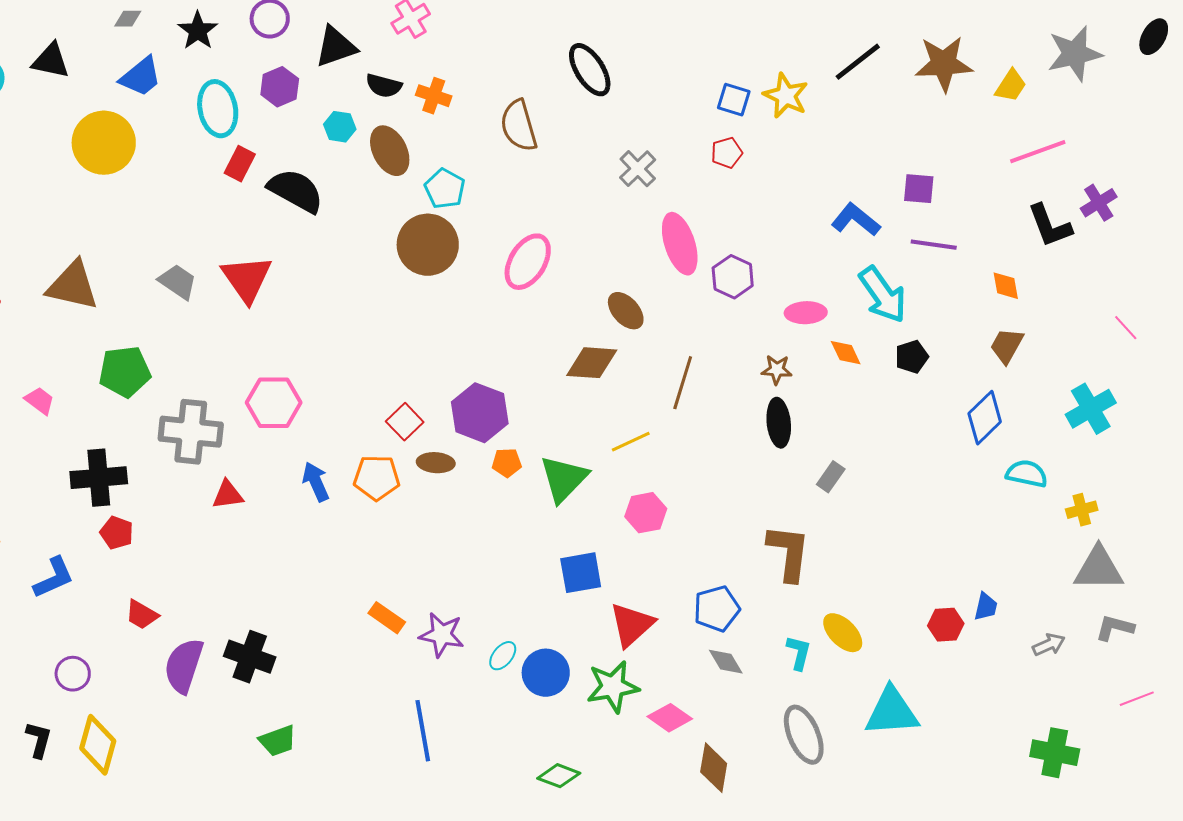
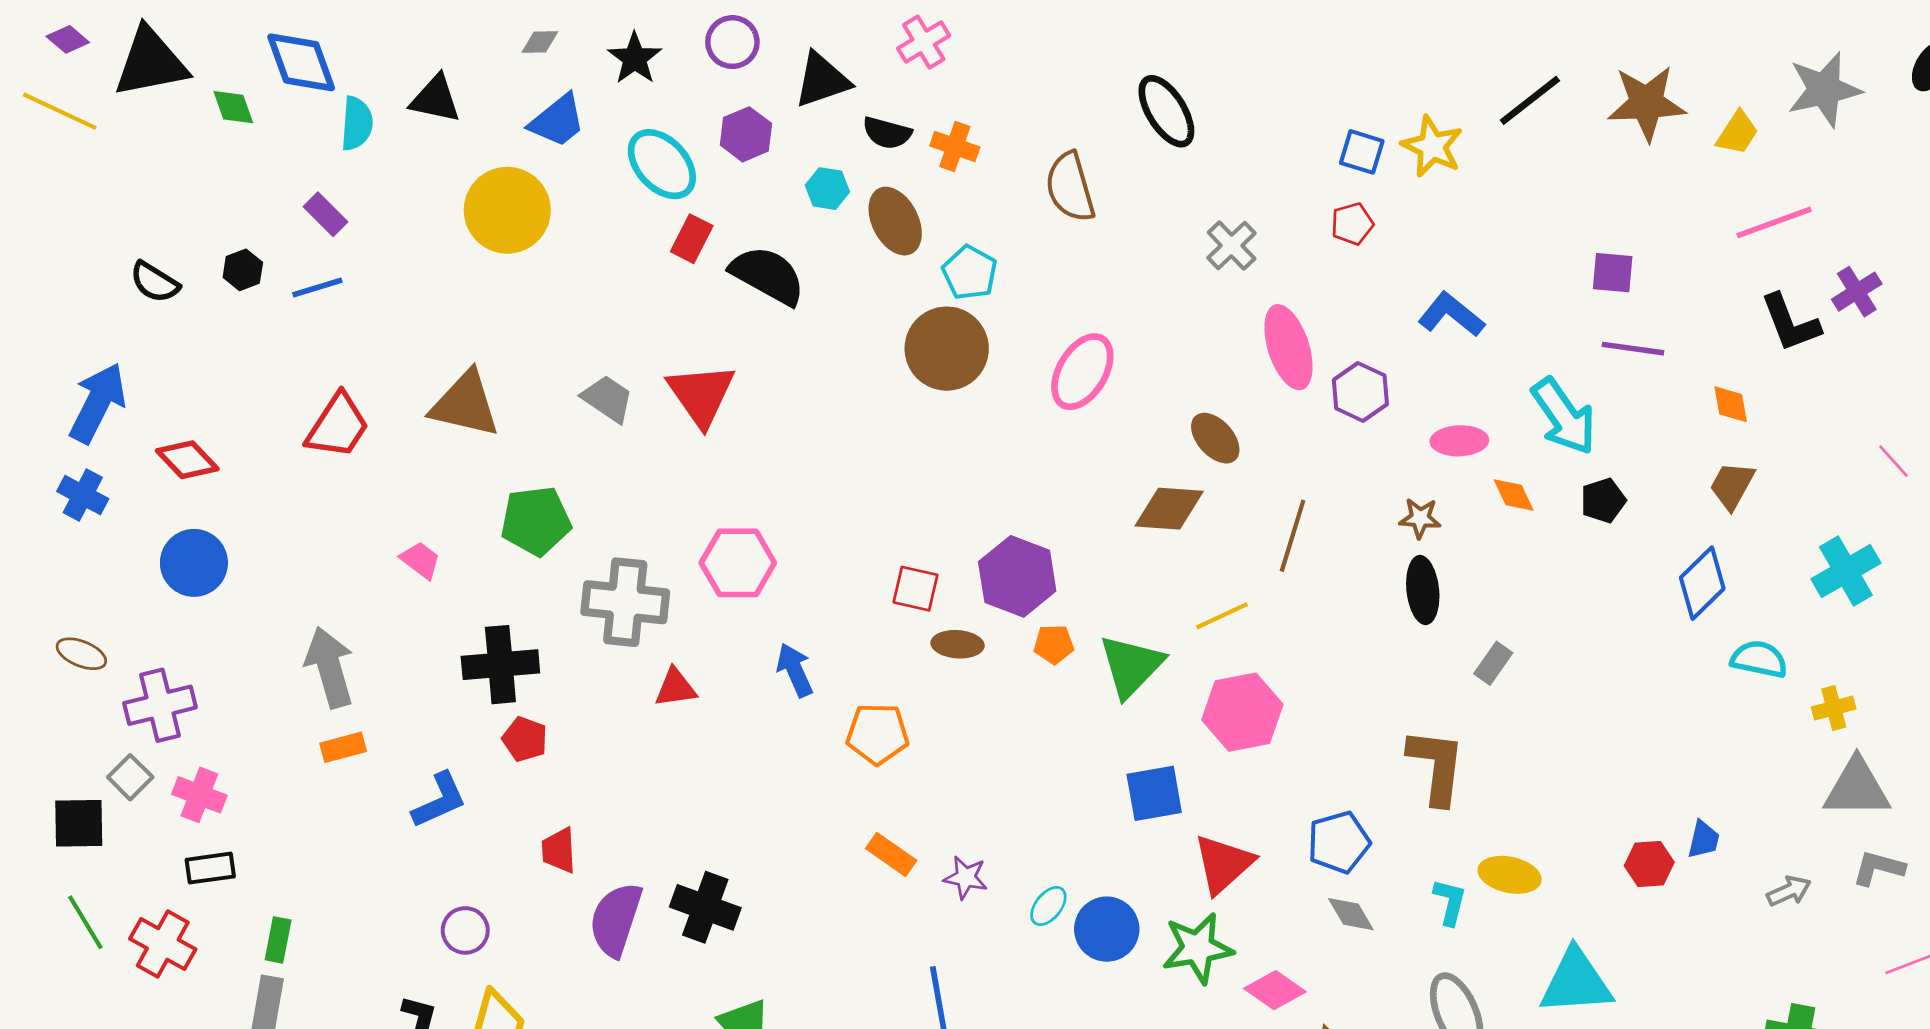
cyan ellipse: (218, 109) -> (662, 164), turned -32
blue L-shape: (856, 220) -> (1451, 315), moved
red square: (405, 422) -> (916, 589), turned -33
orange pentagon: (377, 478) -> (878, 734), moved
pink hexagon: (646, 513) -> (1242, 712), size x1.4
red trapezoid: (142, 615) -> (559, 850), turned 57
yellow ellipse: (843, 633) -> (1510, 875), turned -33
purple star: (442, 635) -> (966, 878), size x0.7

